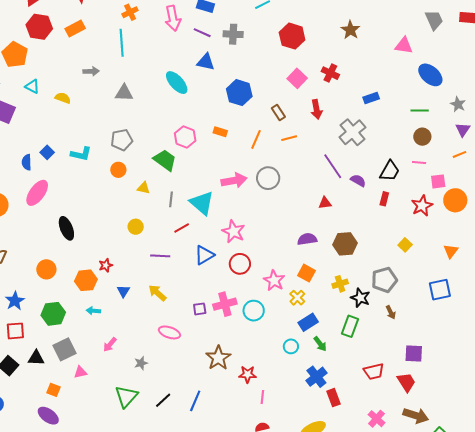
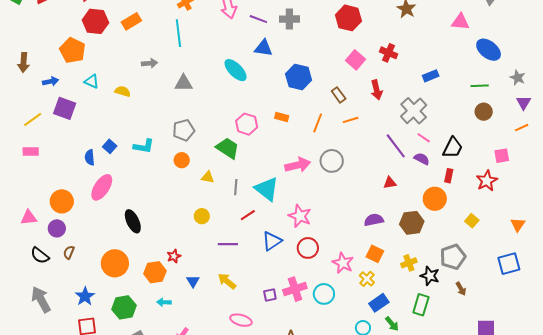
pink line: (419, 162) -> (424, 138), moved, turned 32
orange circle: (455, 200) -> (435, 199), moved
orange circle: (46, 269) -> (115, 263), size x1.4

